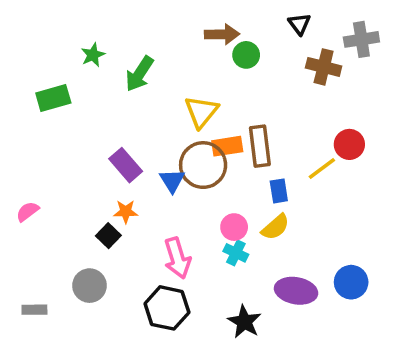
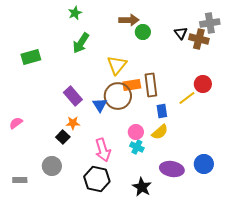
black triangle: (299, 24) -> (181, 33), moved
green star: (93, 55) -> (75, 13), moved
brown cross: (324, 67) -> (199, 39), moved

